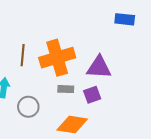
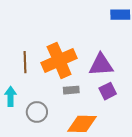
purple square: (92, 95) -> (108, 91), moved

